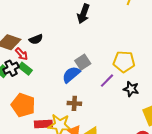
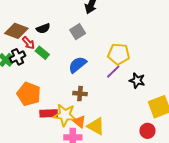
gray square: (83, 62) -> (78, 32), moved
yellow pentagon: (124, 62) -> (119, 54), moved
green rectangle: (25, 69) -> (42, 53), moved

